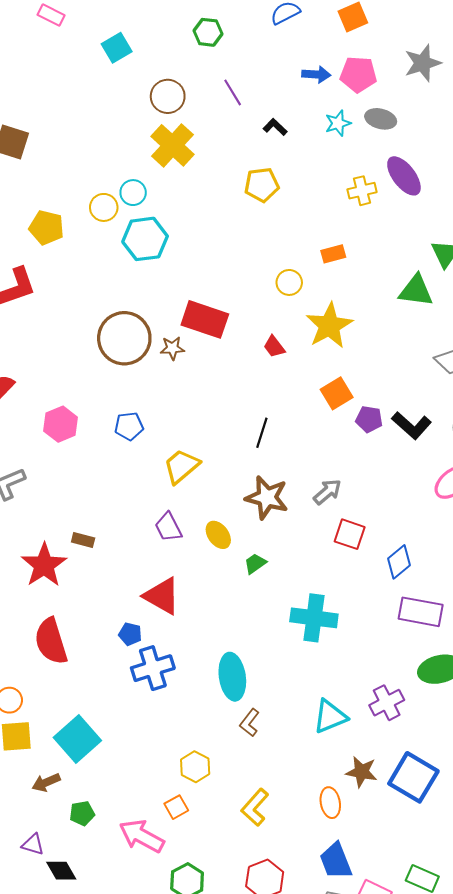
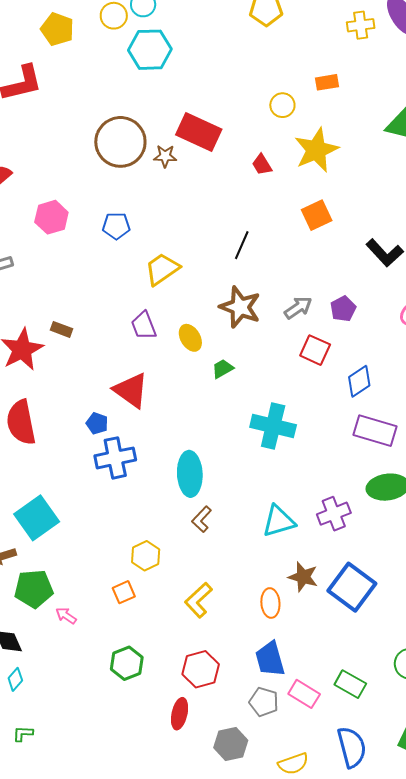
purple pentagon: (369, 419) -> (343, 309), moved, turned 30
green pentagon: (82, 813) -> (34, 589), size x1.6
pink arrow: (142, 836) -> (66, 616), moved, size x0.5

